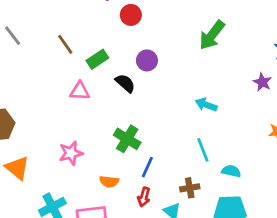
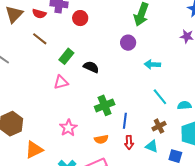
brown line: (65, 44) -> (40, 39), moved
purple circle: (147, 60) -> (128, 43), moved
green cross: (127, 139) -> (105, 105), turned -36
orange triangle: (17, 168) -> (34, 150), turned -48

